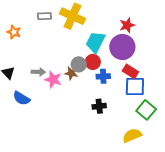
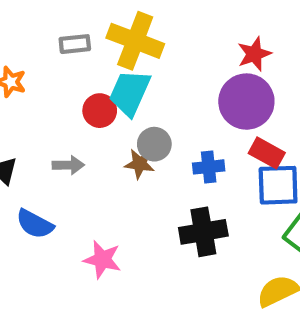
cyan trapezoid: (96, 42) -> (130, 93), moved
red circle: (93, 62) -> (100, 111), moved
pink star: (53, 79) -> (102, 260), moved
black cross: (99, 106) -> (203, 232), size x1.5

